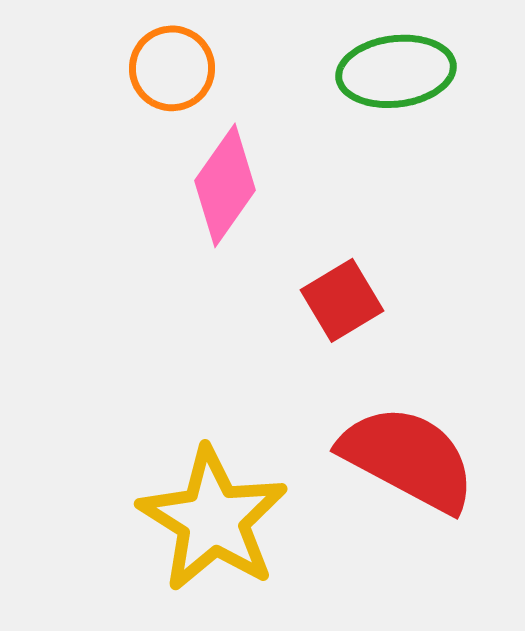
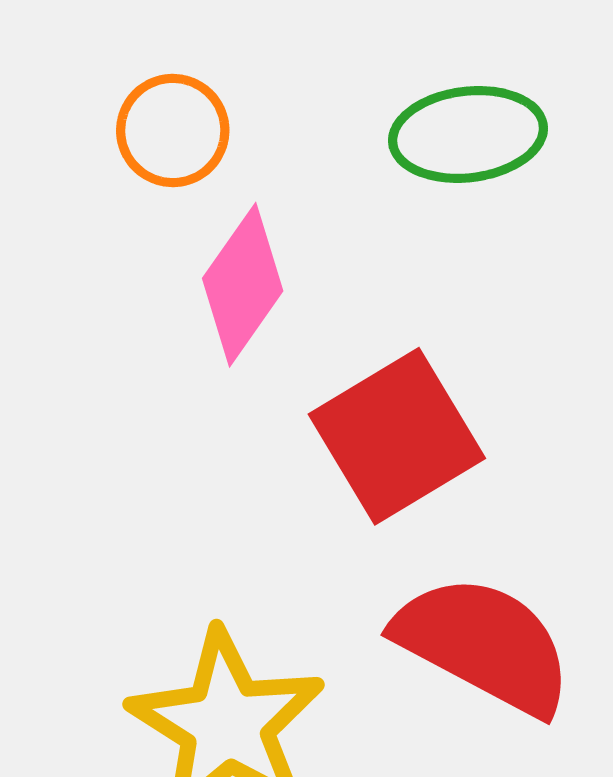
red square: (342, 300) -> (397, 436), size x1.6

